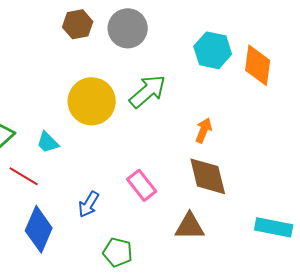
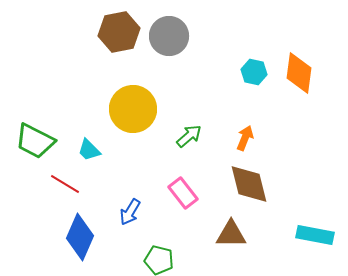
brown hexagon: (78, 24) -> (119, 32), size x1.4
cyan hexagon: (213, 50) -> (254, 72), moved, size x0.7
green arrow: (148, 91) -> (189, 136), moved, size x0.7

